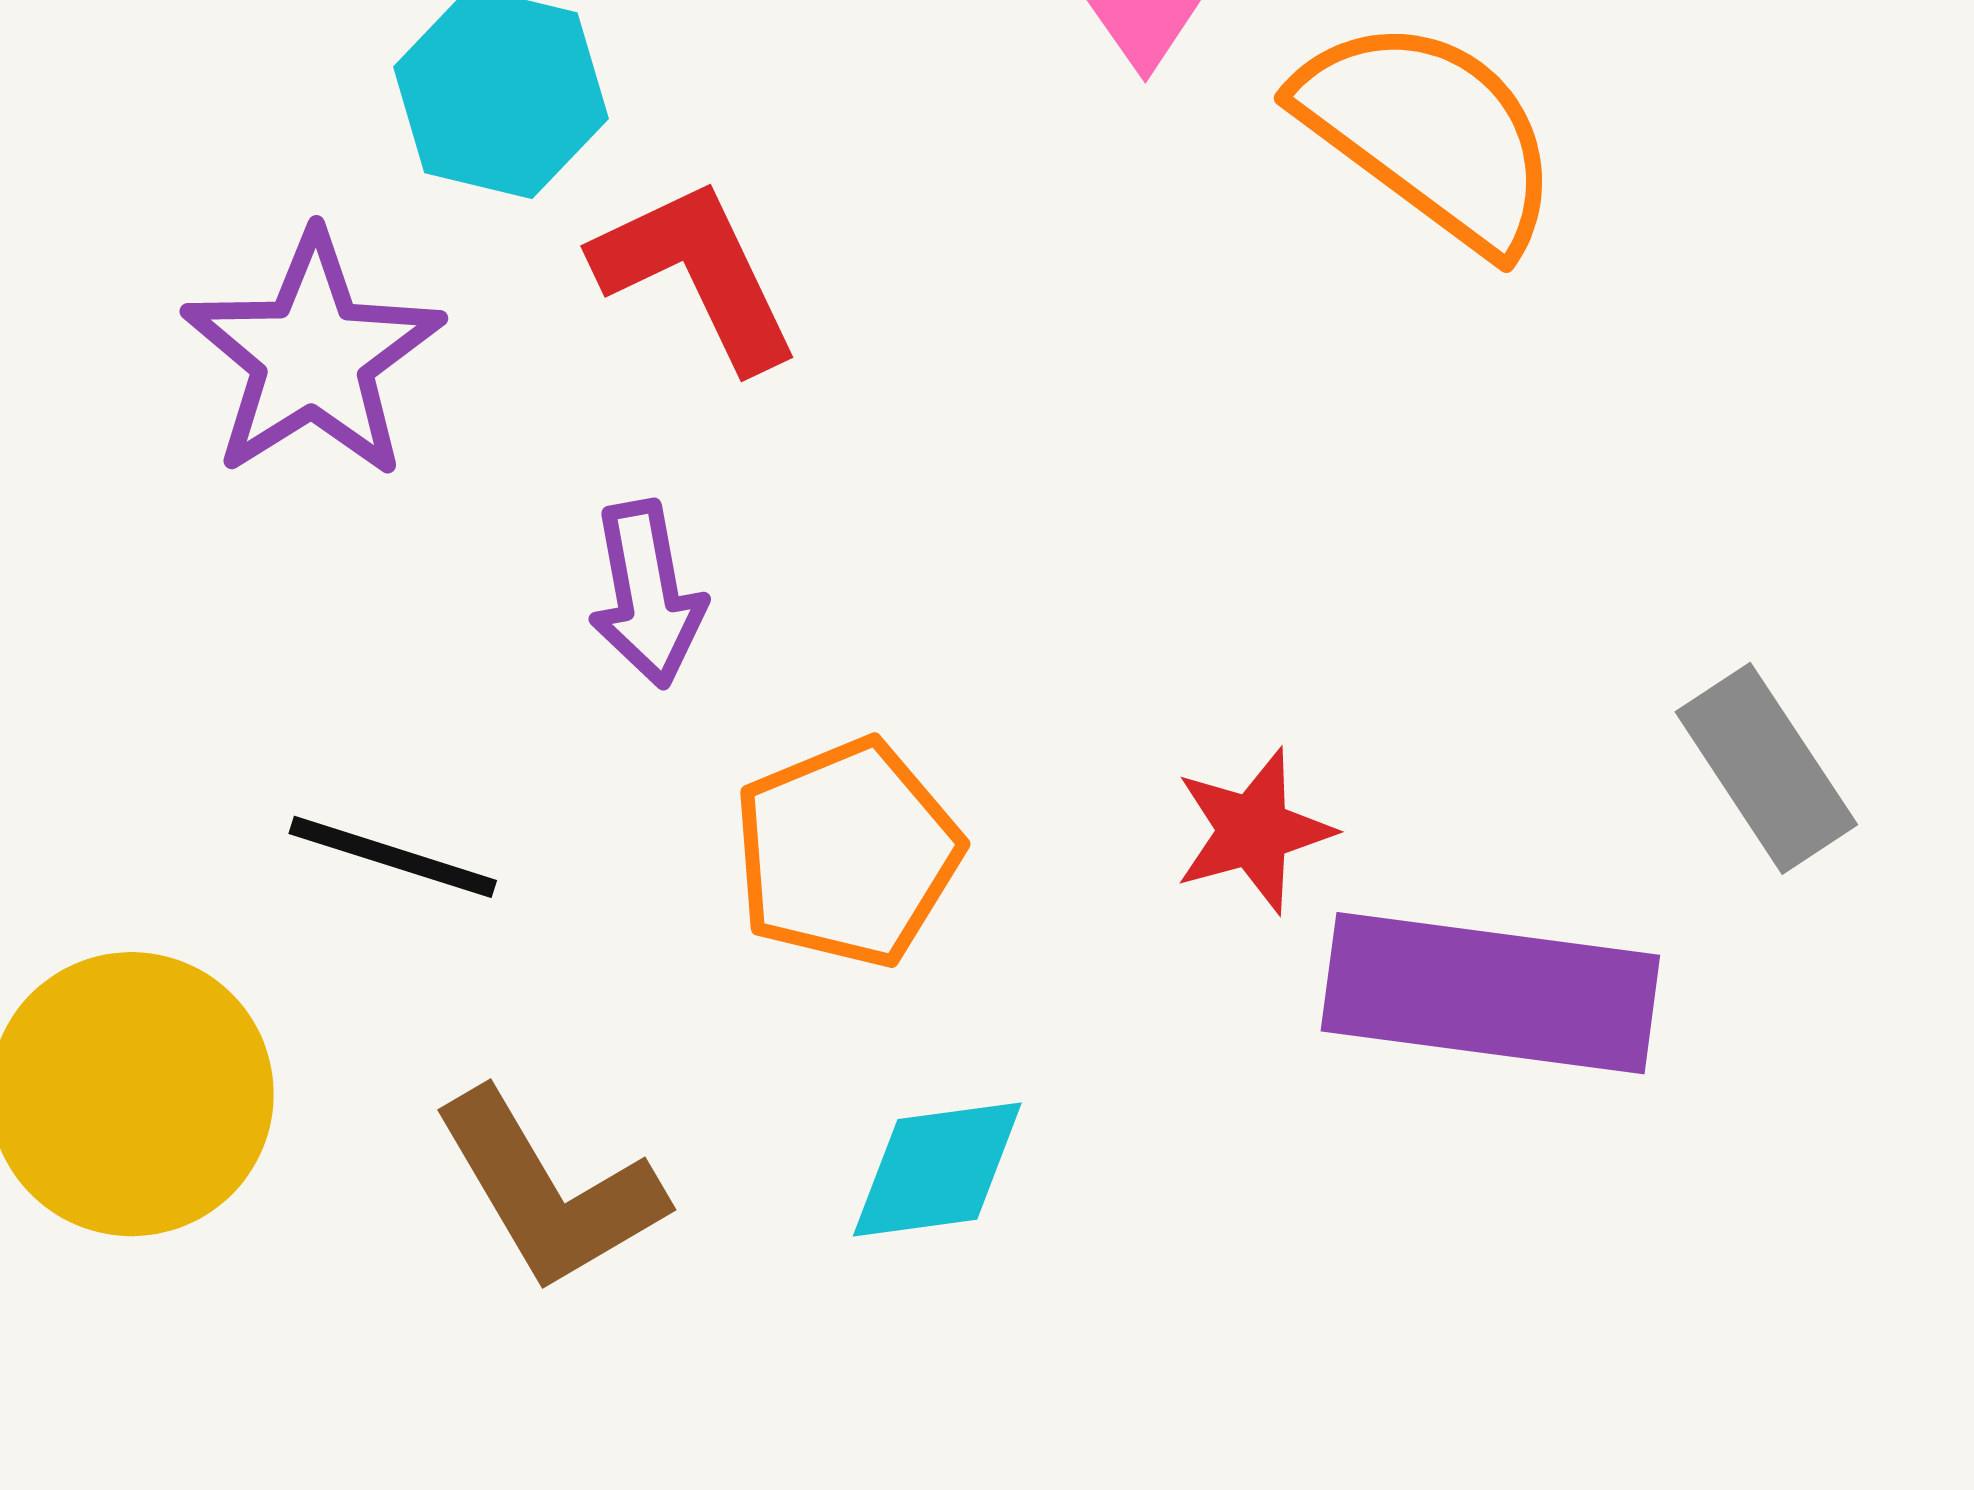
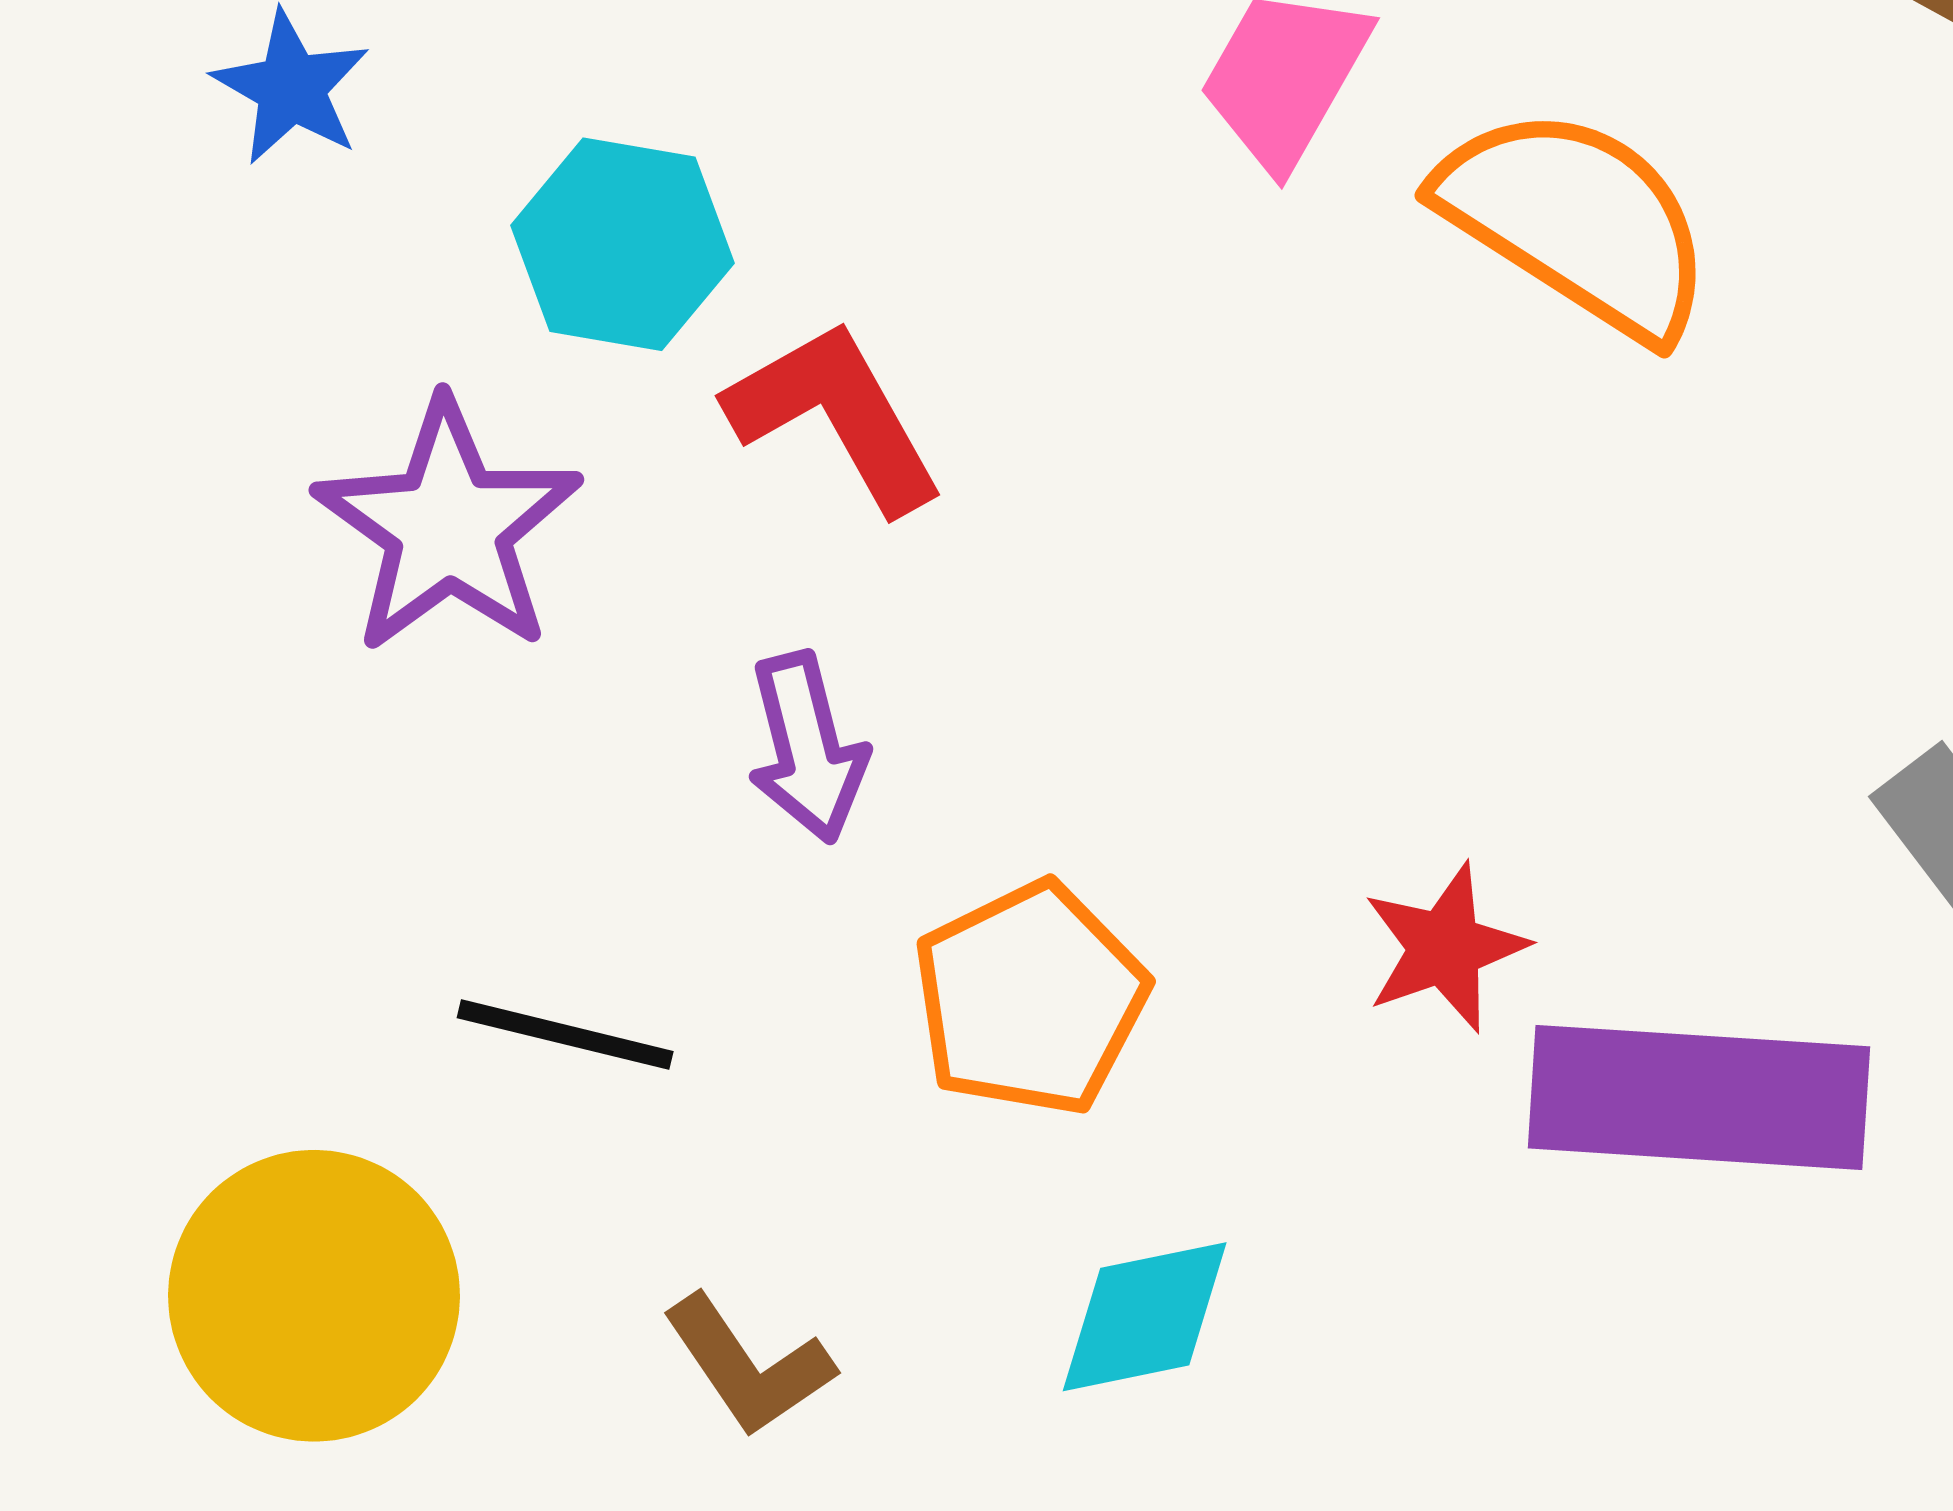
brown L-shape: (549, 1191) -> (748, 1366), size x0.7

